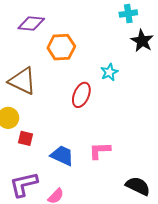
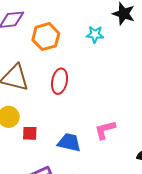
cyan star: (109, 72) -> (95, 34), moved, turned -30
red ellipse: (81, 95) -> (60, 81), moved

